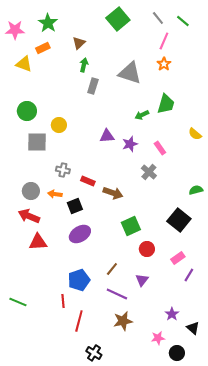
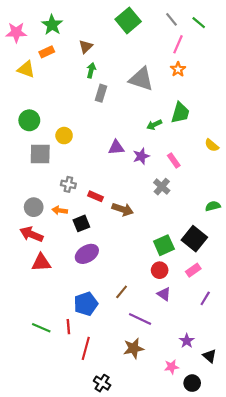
green square: (131, 226) -> (164, 245), moved
pink rectangle: (178, 258) -> (193, 270), moved
purple triangle: (142, 280) -> (164, 294), moved, turned -32
purple line: (117, 294) -> (140, 319), moved
green line: (18, 302) -> (41, 328), moved

